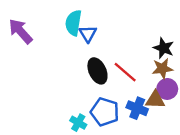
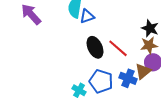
blue triangle: (88, 34) -> (87, 16), turned 42
brown triangle: (155, 100) -> (143, 71), turned -42

